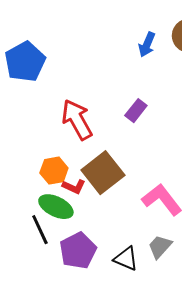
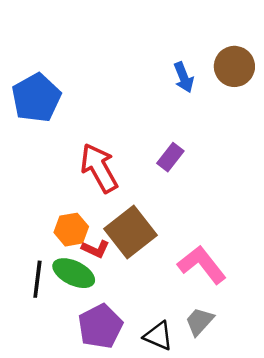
blue arrow: (147, 45) -> (184, 77), turned -45
black line: (40, 230) -> (37, 279), moved, turned 32

